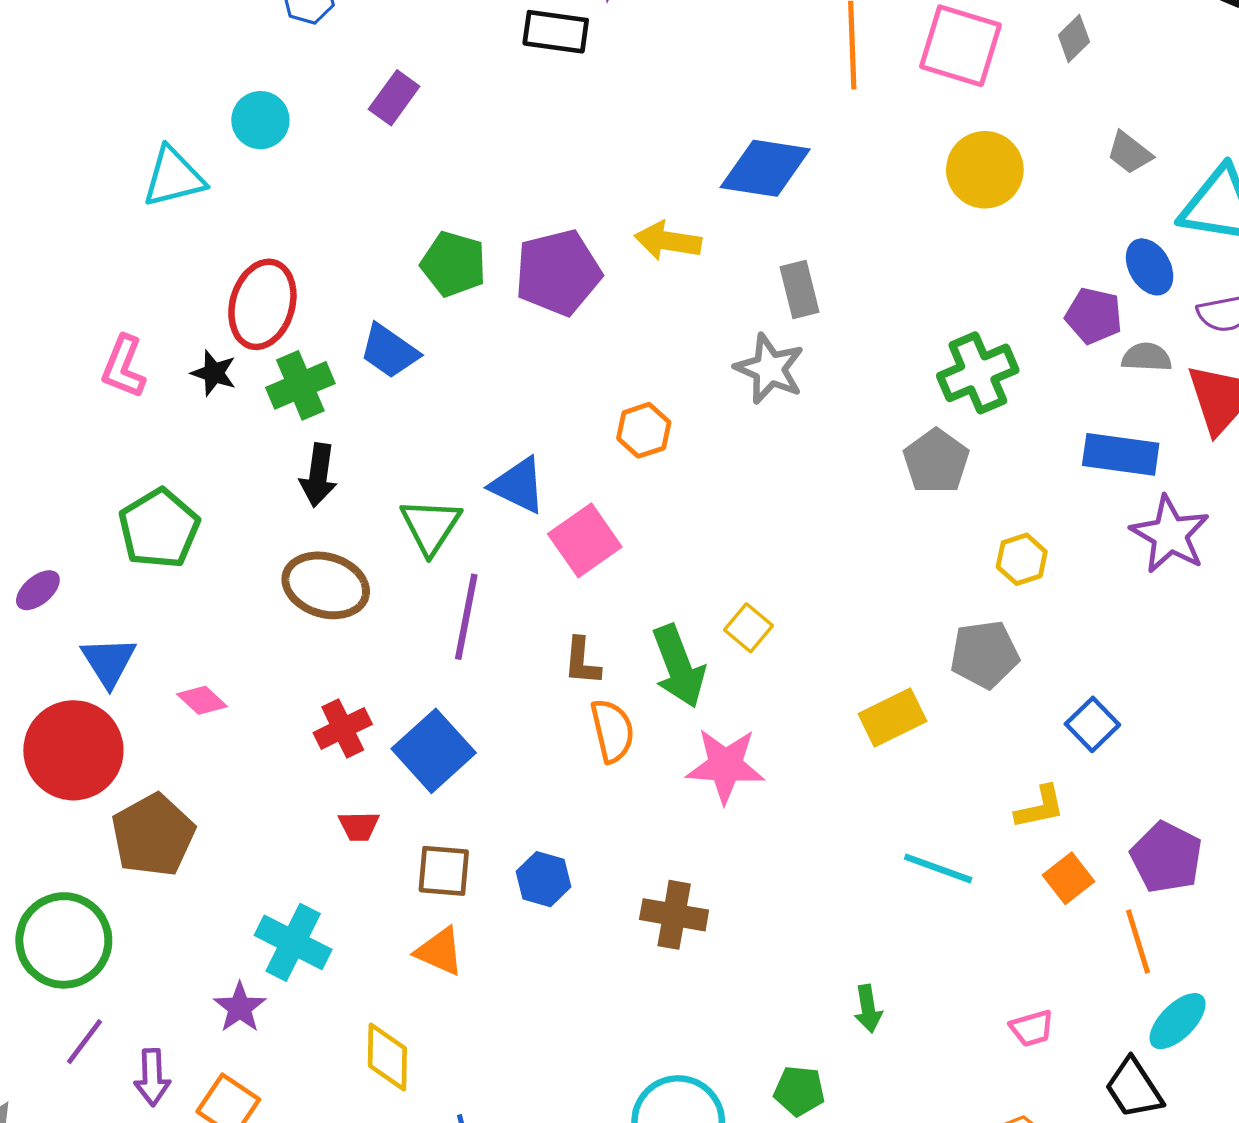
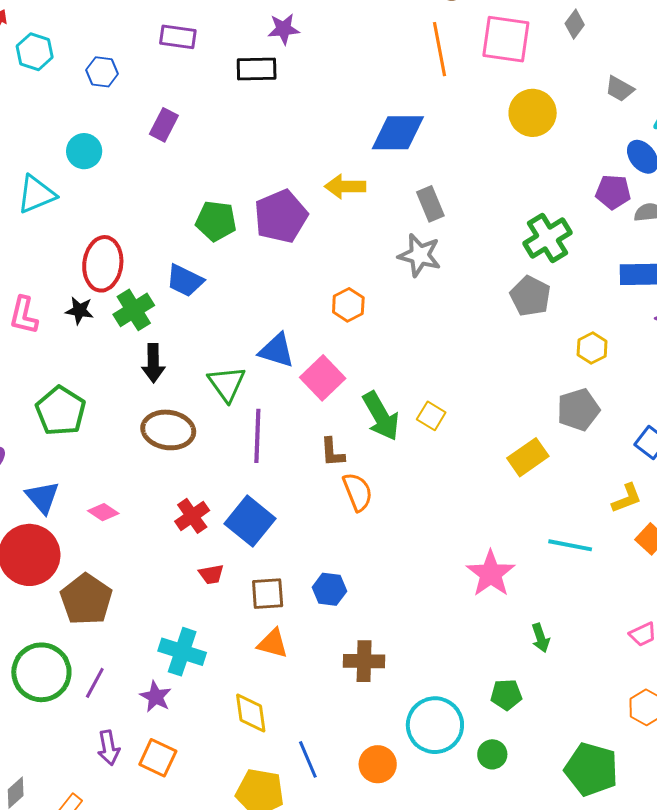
green arrow: (679, 666) -> (381, 416), moved
pink star: (725, 766) -> (491, 574), moved, turned -30
brown cross: (674, 915) -> (364, 661), moved
purple line: (85, 1042) -> (95, 683), moved

